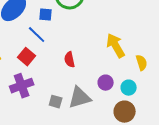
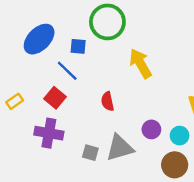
yellow arrow: (116, 46) -> (140, 63), moved
purple cross: (22, 86) -> (49, 133), turned 30

